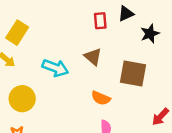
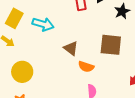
brown triangle: (93, 57) -> (71, 48), moved
cyan arrow: (55, 68) -> (43, 24), moved

